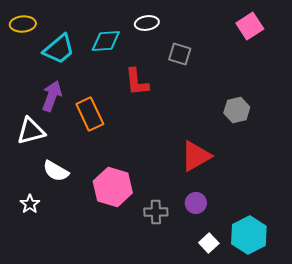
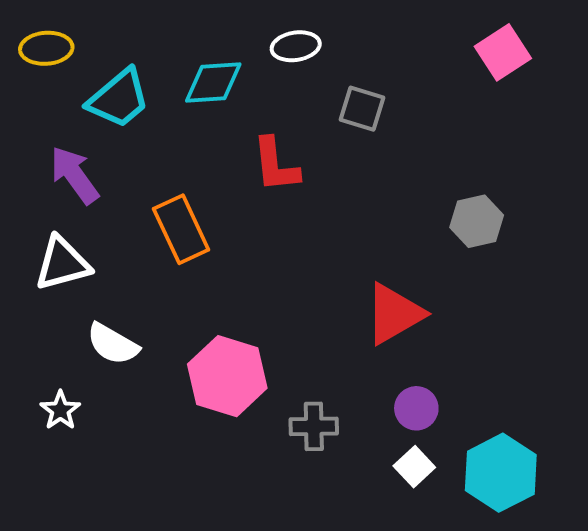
purple arrow: (52, 96) -> (74, 175), moved, turned -56
purple circle: (196, 203) -> (416, 408), moved
white square: (209, 243) -> (414, 467), moved

